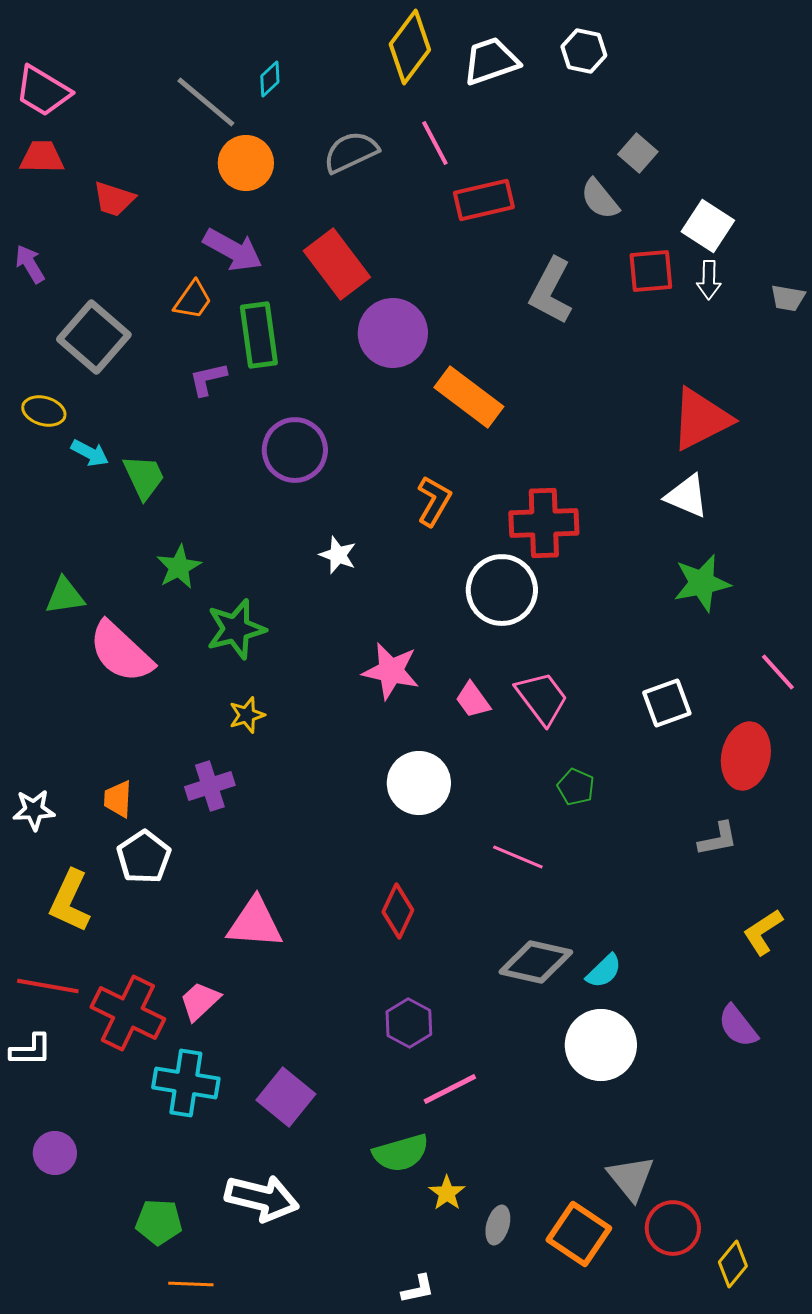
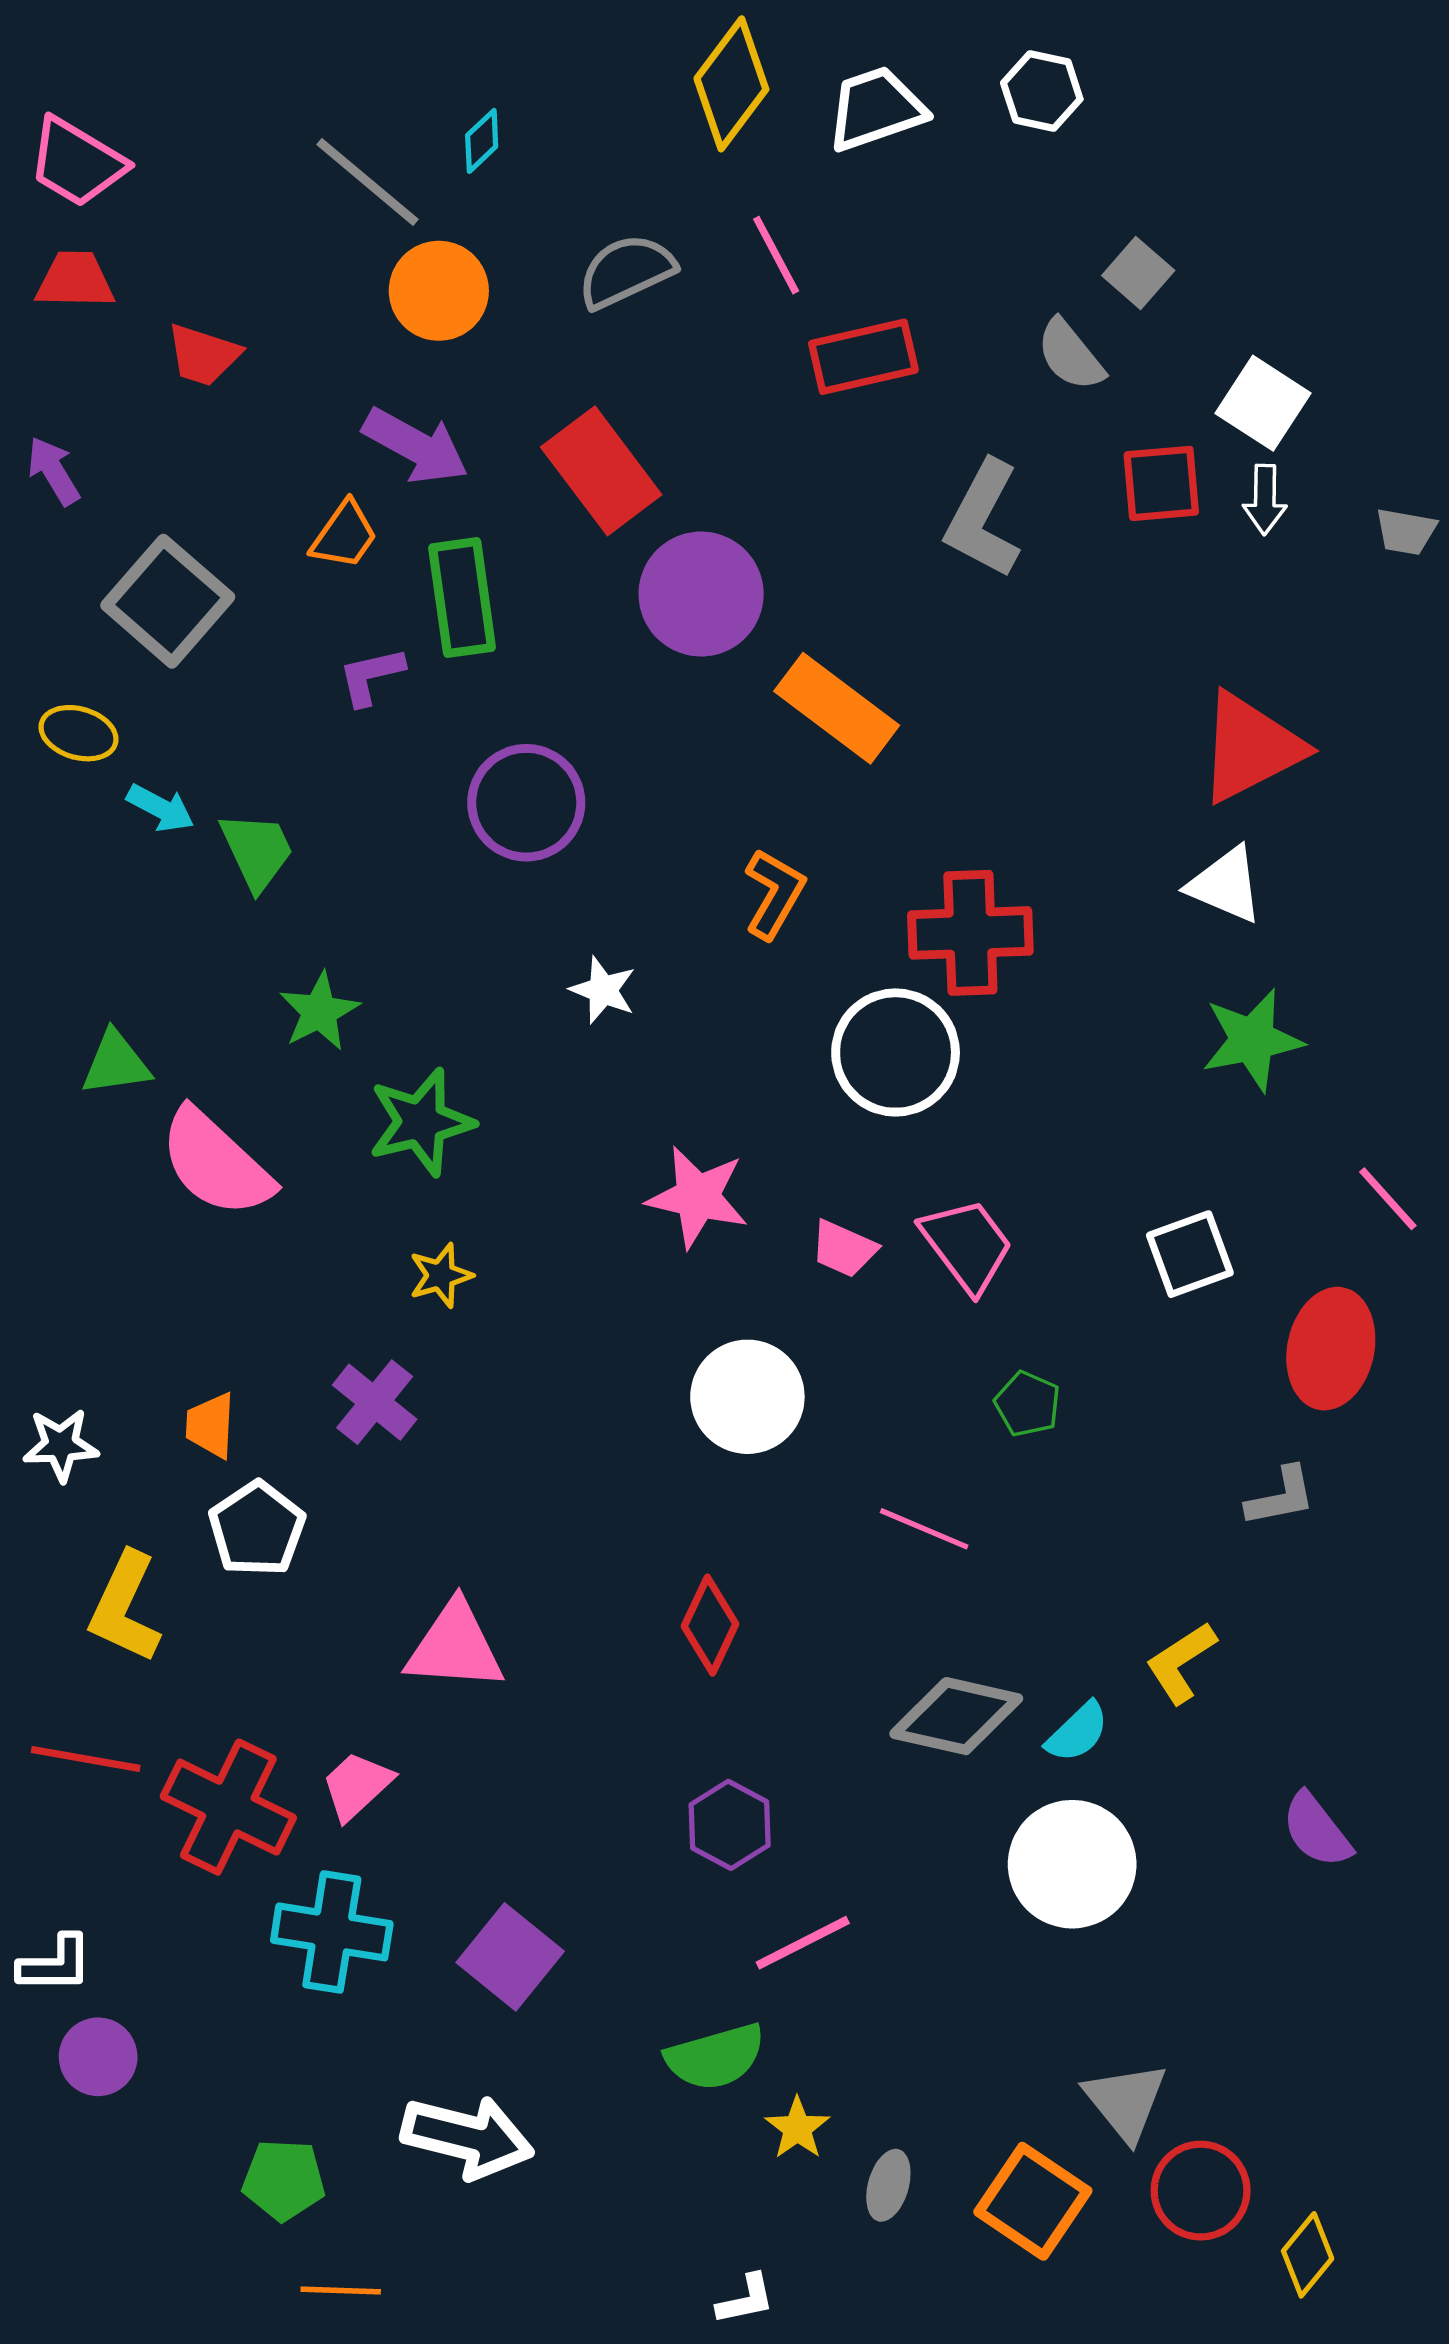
pink trapezoid: (473, 700) -> (844, 1249), turned -30
purple cross: (210, 786) -> (375, 1402), turned -33
yellow L-shape: (763, 932) -> (1181, 1663), moved
white L-shape: (31, 1050) -> (55, 1964), moved

